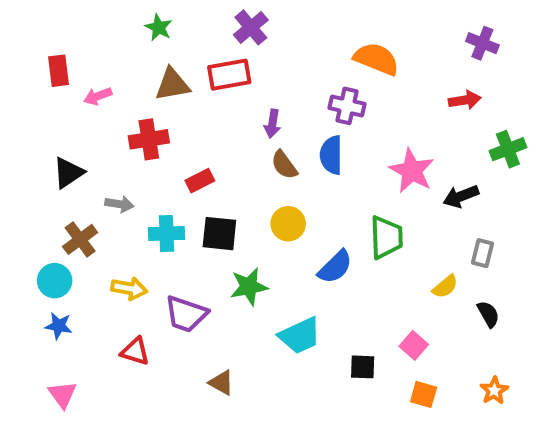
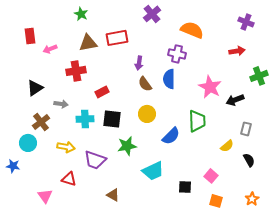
purple cross: (251, 27) -> (152, 14), moved
blue star: (59, 326) -> (13, 166), moved
pink triangle: (62, 394) -> (45, 196), moved

